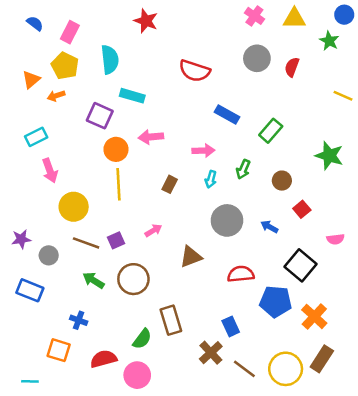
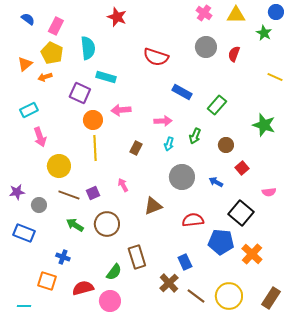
pink arrow: (153, 230) -> (123, 185), turned -88
brown rectangle: (322, 359) -> (271, 298), moved

